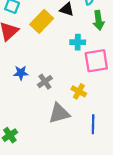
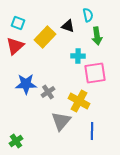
blue star: (21, 73) -> (26, 84), size x1.5
yellow cross: (79, 91) -> (79, 101), size x1.5
gray triangle: (59, 113) -> (61, 121), turned -35

